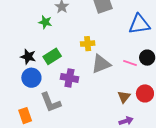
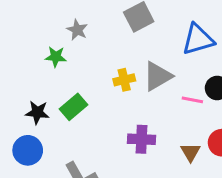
gray triangle: (101, 64) -> (158, 76), moved
blue circle: (31, 78) -> (28, 150), moved
purple cross: (69, 78) -> (141, 139), moved

